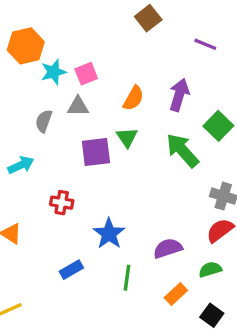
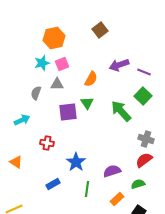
purple line: (205, 44) -> (144, 72), moved
orange hexagon: (26, 46) -> (54, 38), moved
purple arrow: (179, 95) -> (119, 65), moved, turned -126

